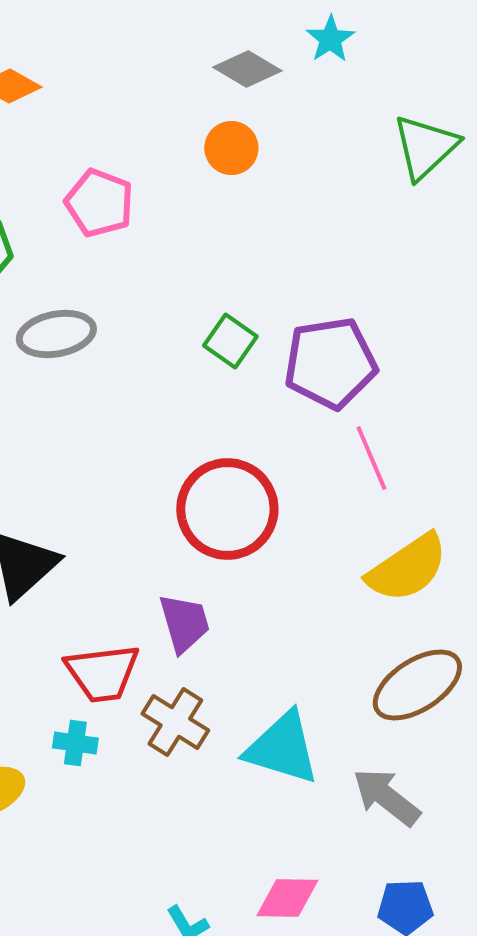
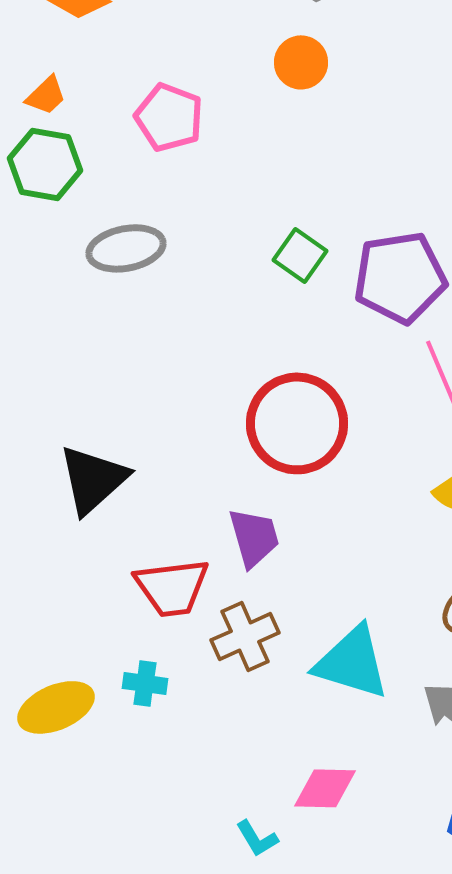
brown cross: (175, 722) -> (245, 636), turned 34
cyan cross: (75, 743) -> (145, 683), moved
pink diamond: (287, 898) -> (325, 788), moved

